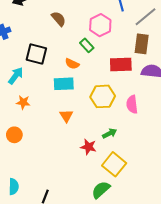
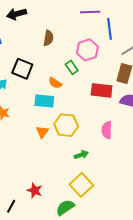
brown semicircle: (59, 19) -> (48, 38), turned 42
yellow hexagon: (103, 96) -> (66, 125), moved
red star: (88, 147) -> (35, 190), moved

